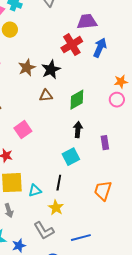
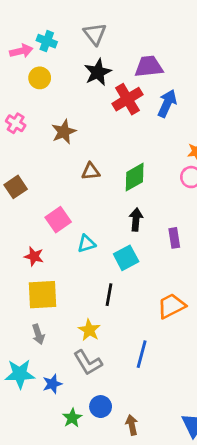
black star: (51, 70) -> (98, 72), moved
cyan triangle: (35, 191) -> (86, 244), moved
orange trapezoid: (103, 191) -> (171, 306), turned 45
yellow star: (56, 208) -> (89, 330), moved
blue line: (81, 238) -> (142, 354), moved, turned -60

